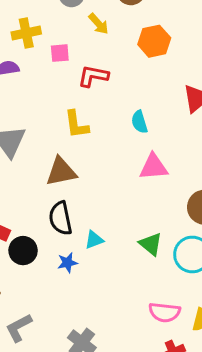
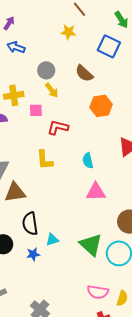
yellow arrow: (99, 24) -> (52, 90), moved
brown triangle: (61, 172) -> (15, 192), moved
green triangle: (151, 244) -> (91, 245), size x1.4

